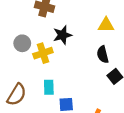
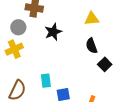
gray circle: (22, 43) -> (18, 27), moved
yellow cross: (43, 53) -> (14, 49), moved

